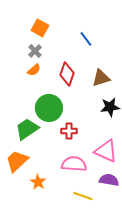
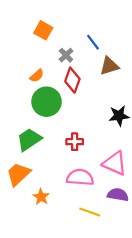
gray cross: (35, 51) -> (66, 55), moved
brown triangle: (101, 78) -> (109, 66), moved
green circle: (49, 108) -> (47, 102), moved

